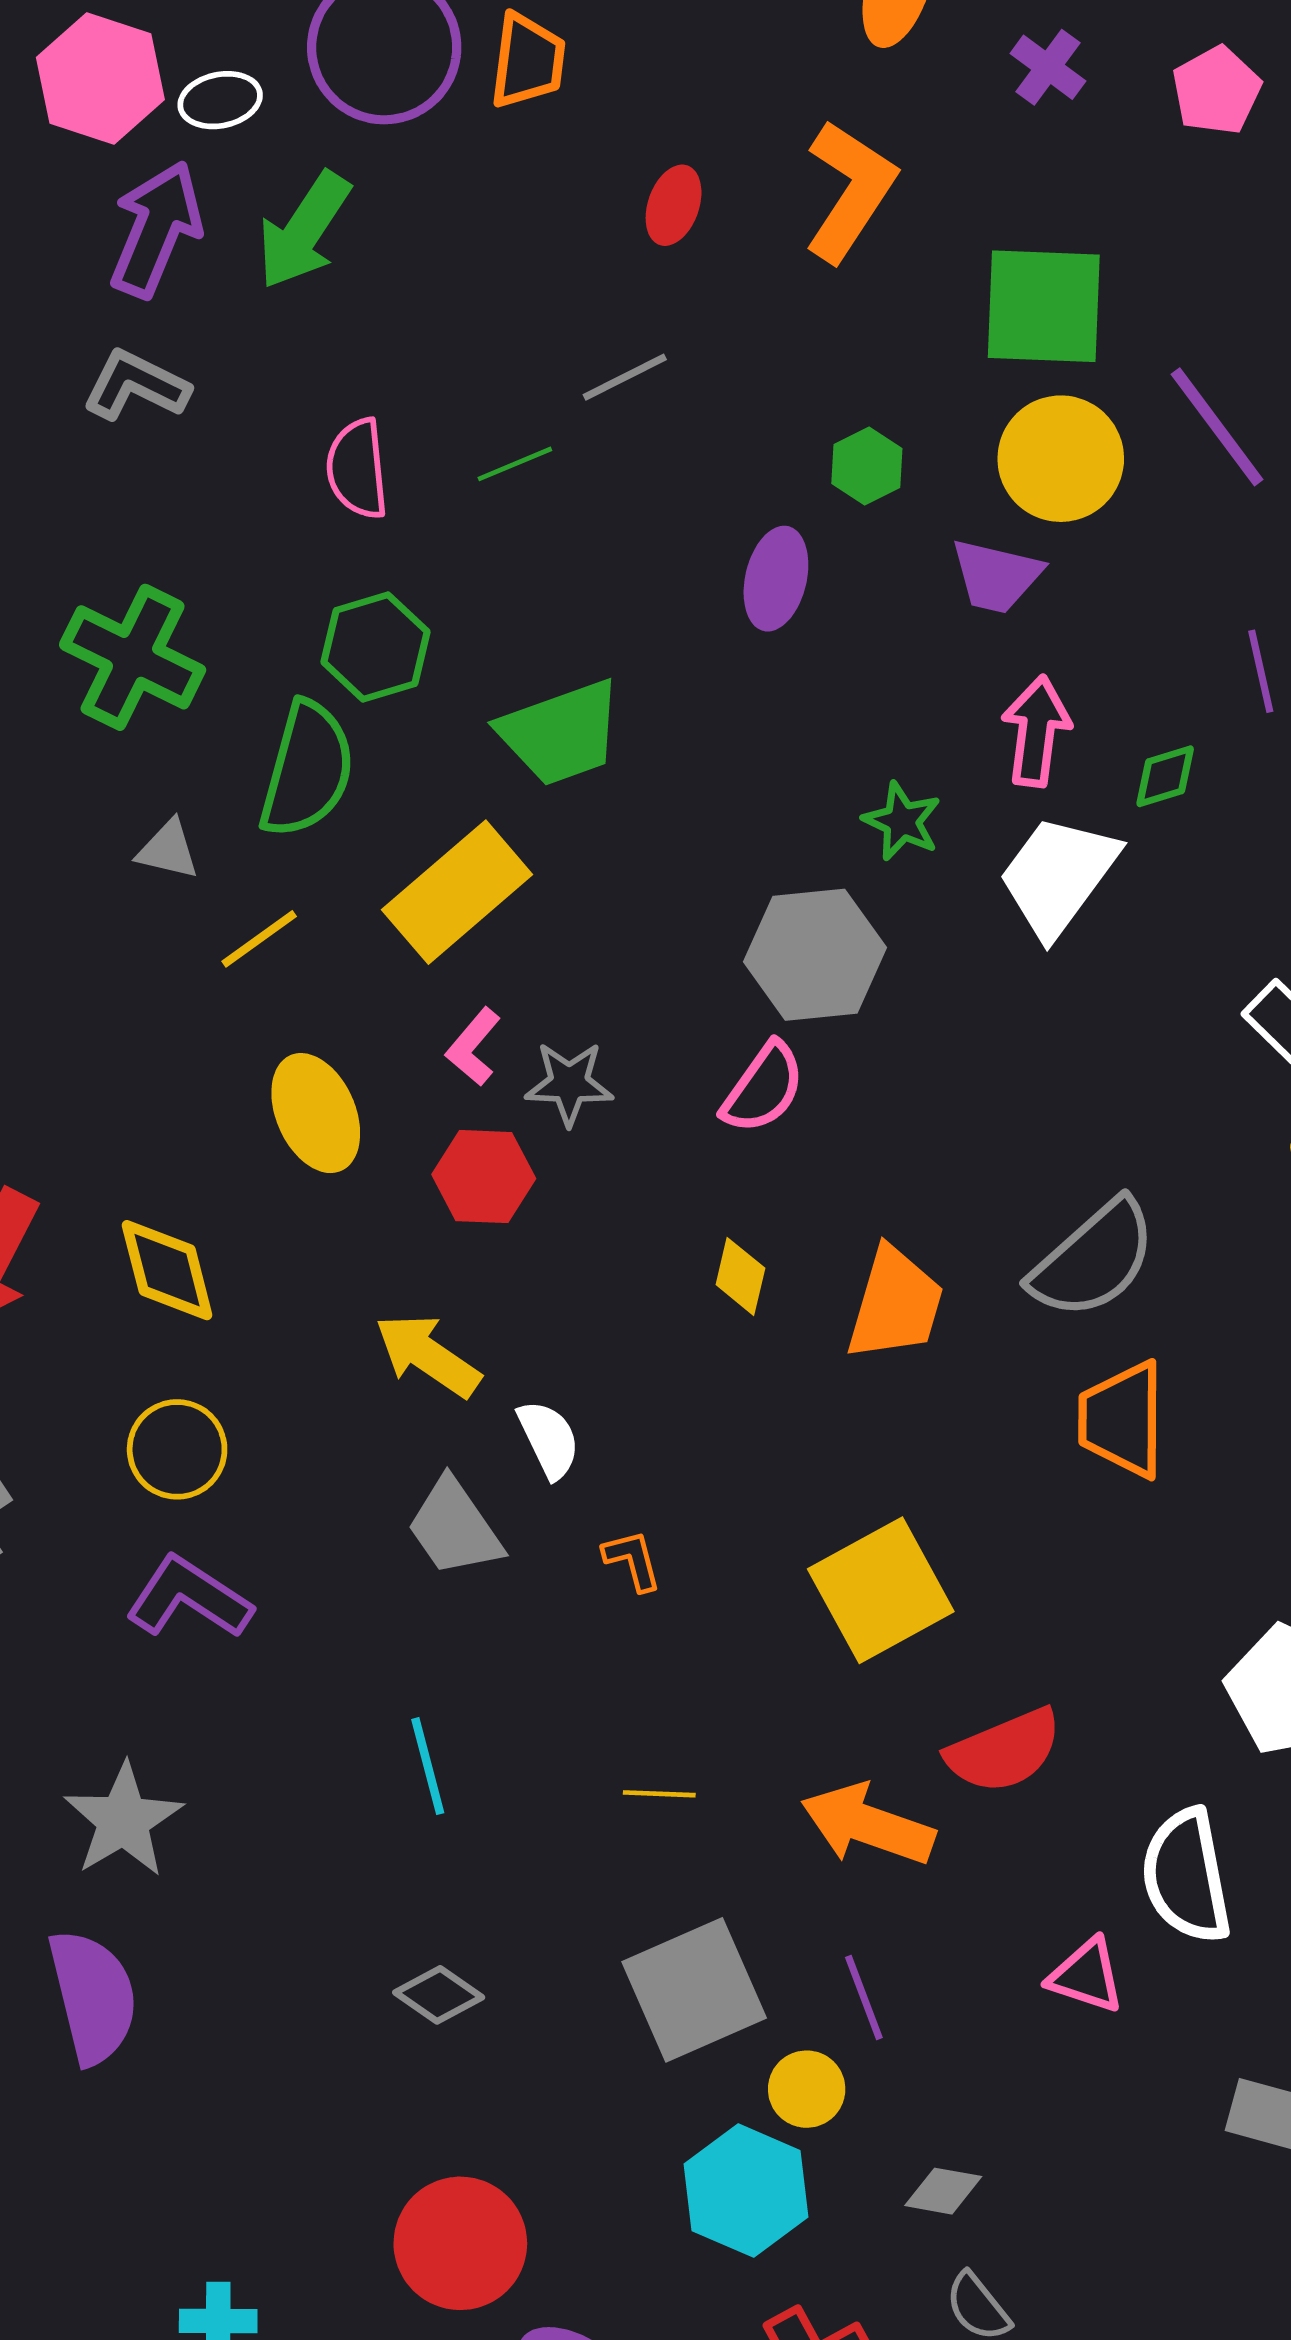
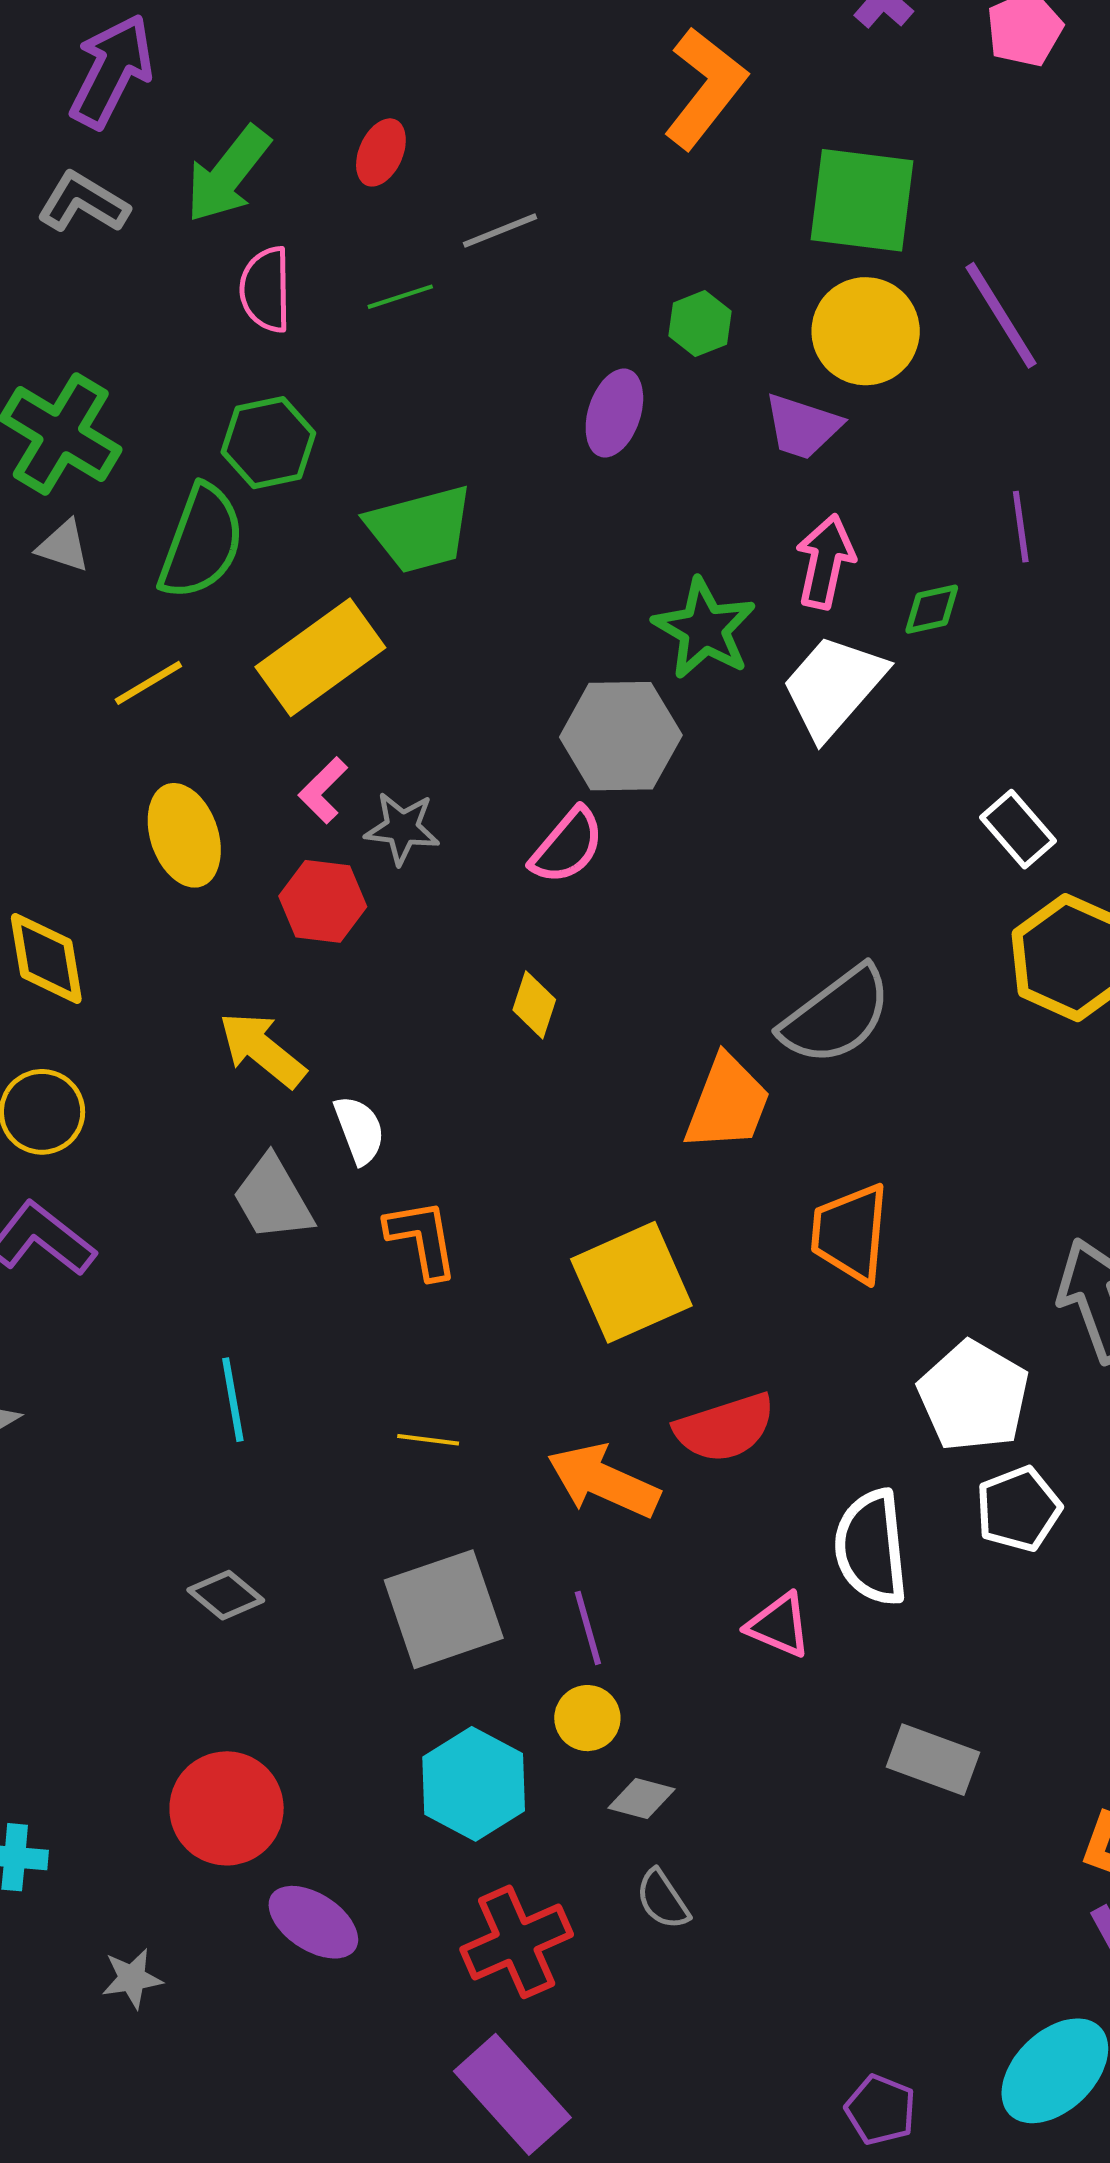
red ellipse: (674, 205) -> (381, 152), moved
green arrow: (304, 230) -> (228, 174), moved
green star: (902, 821) -> (704, 629), size x1.5
gray triangle: (168, 850) -> (63, 546), moved
orange trapezoid: (895, 1304) -> (727, 1103), moved
orange trapezoid: (1122, 1420) -> (850, 1233), moved
orange L-shape: (632, 1560) -> (422, 1239), size x1.5
yellow circle: (807, 2089) -> (587, 1718), moved

